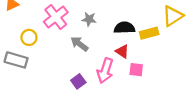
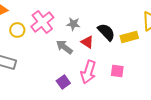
black semicircle: (124, 28) -> (106, 32), turned 48
yellow circle: (29, 37) -> (17, 30), moved
red triangle: (122, 51) -> (87, 42), moved

